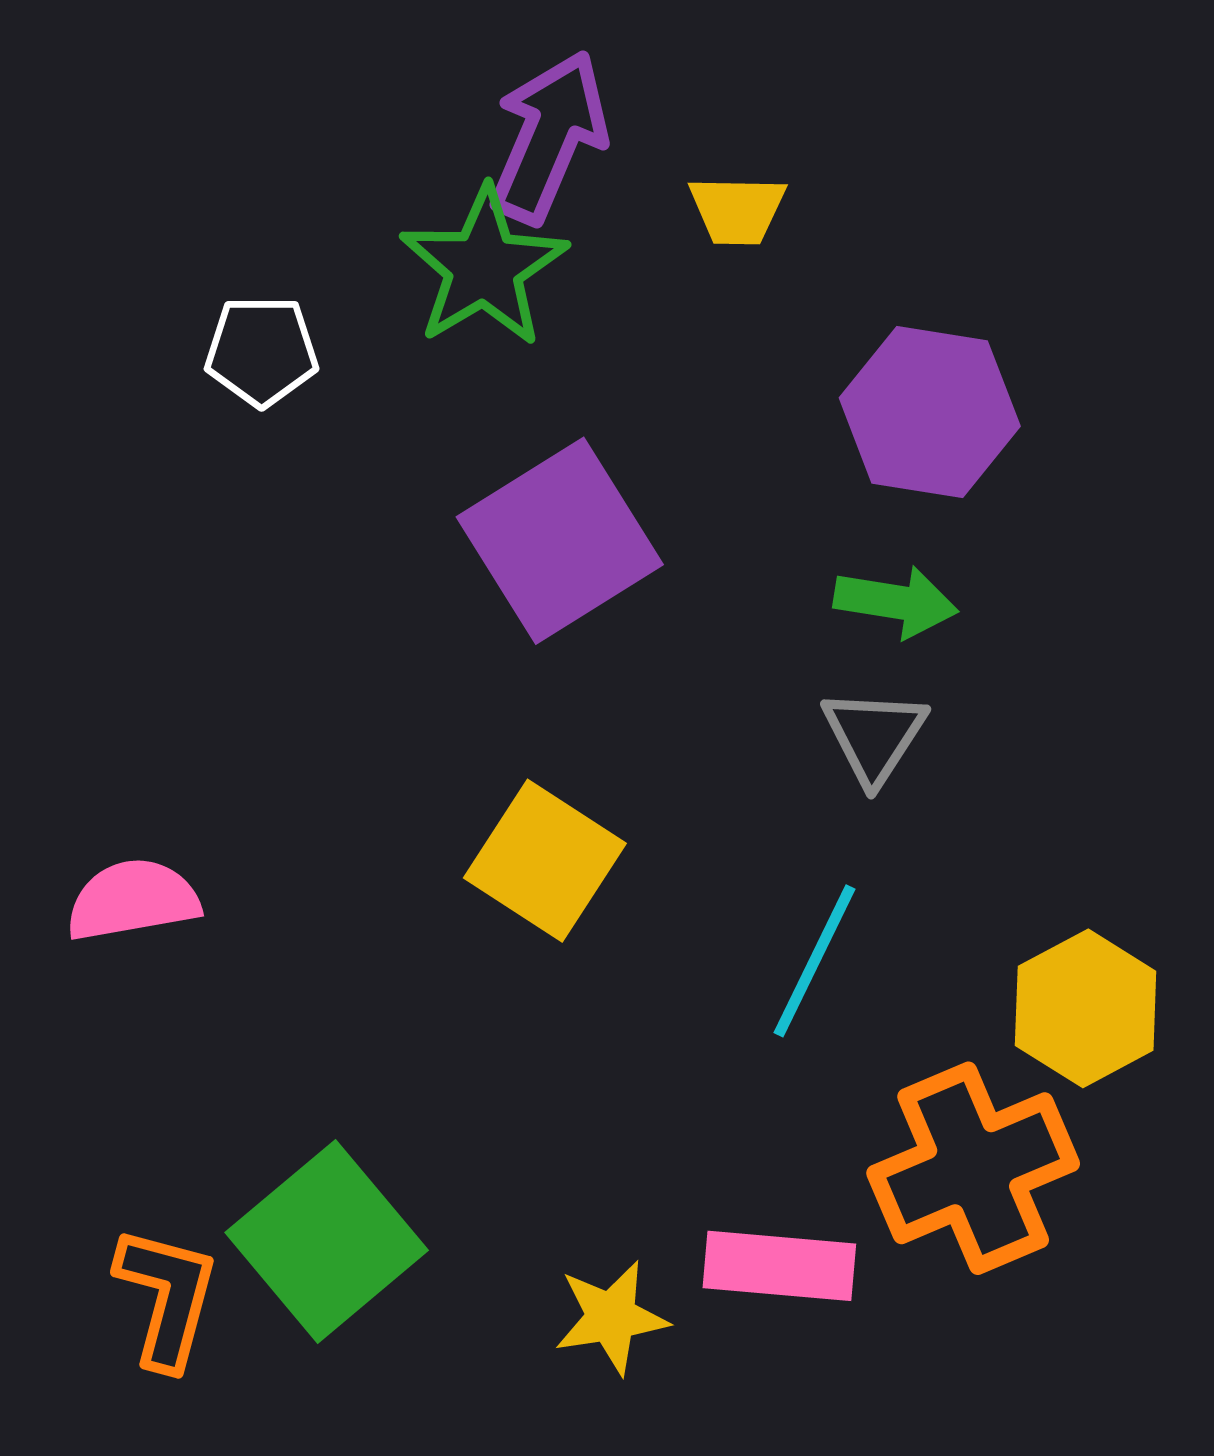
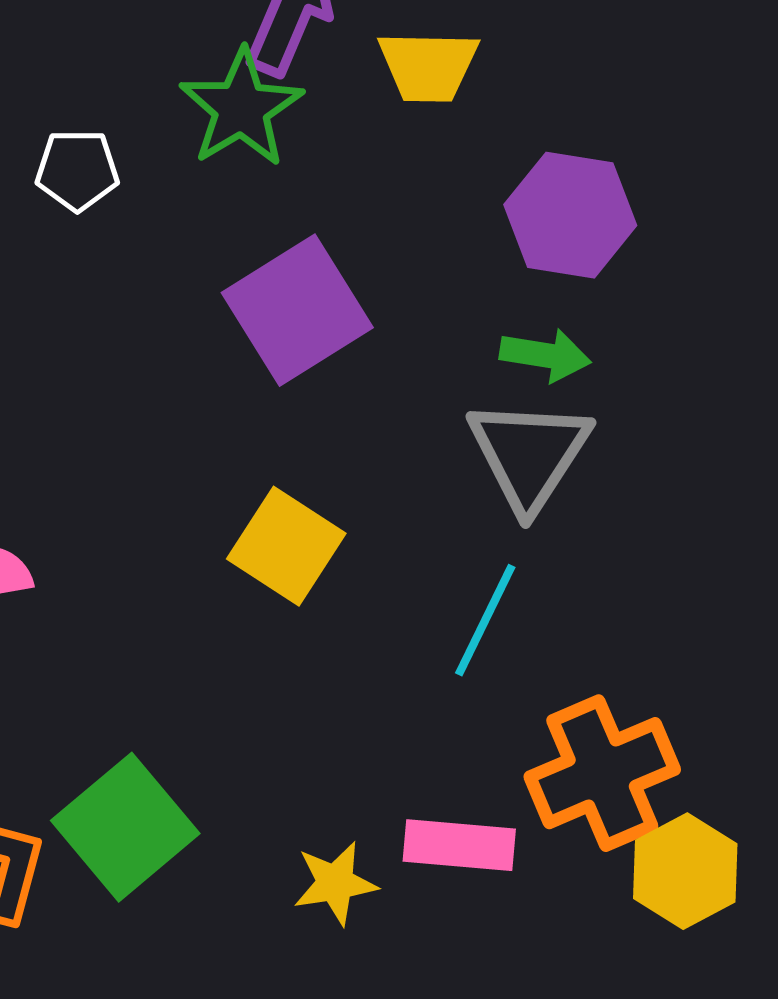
yellow trapezoid: (737, 210) -> (428, 66), size x1.4
gray triangle: (874, 736) -> (529, 454), size x1.6
yellow hexagon: (1086, 1008) -> (685, 871), moved

